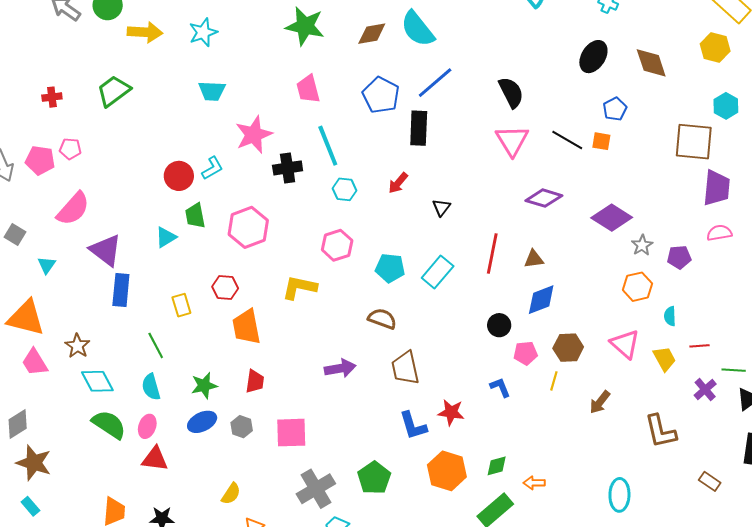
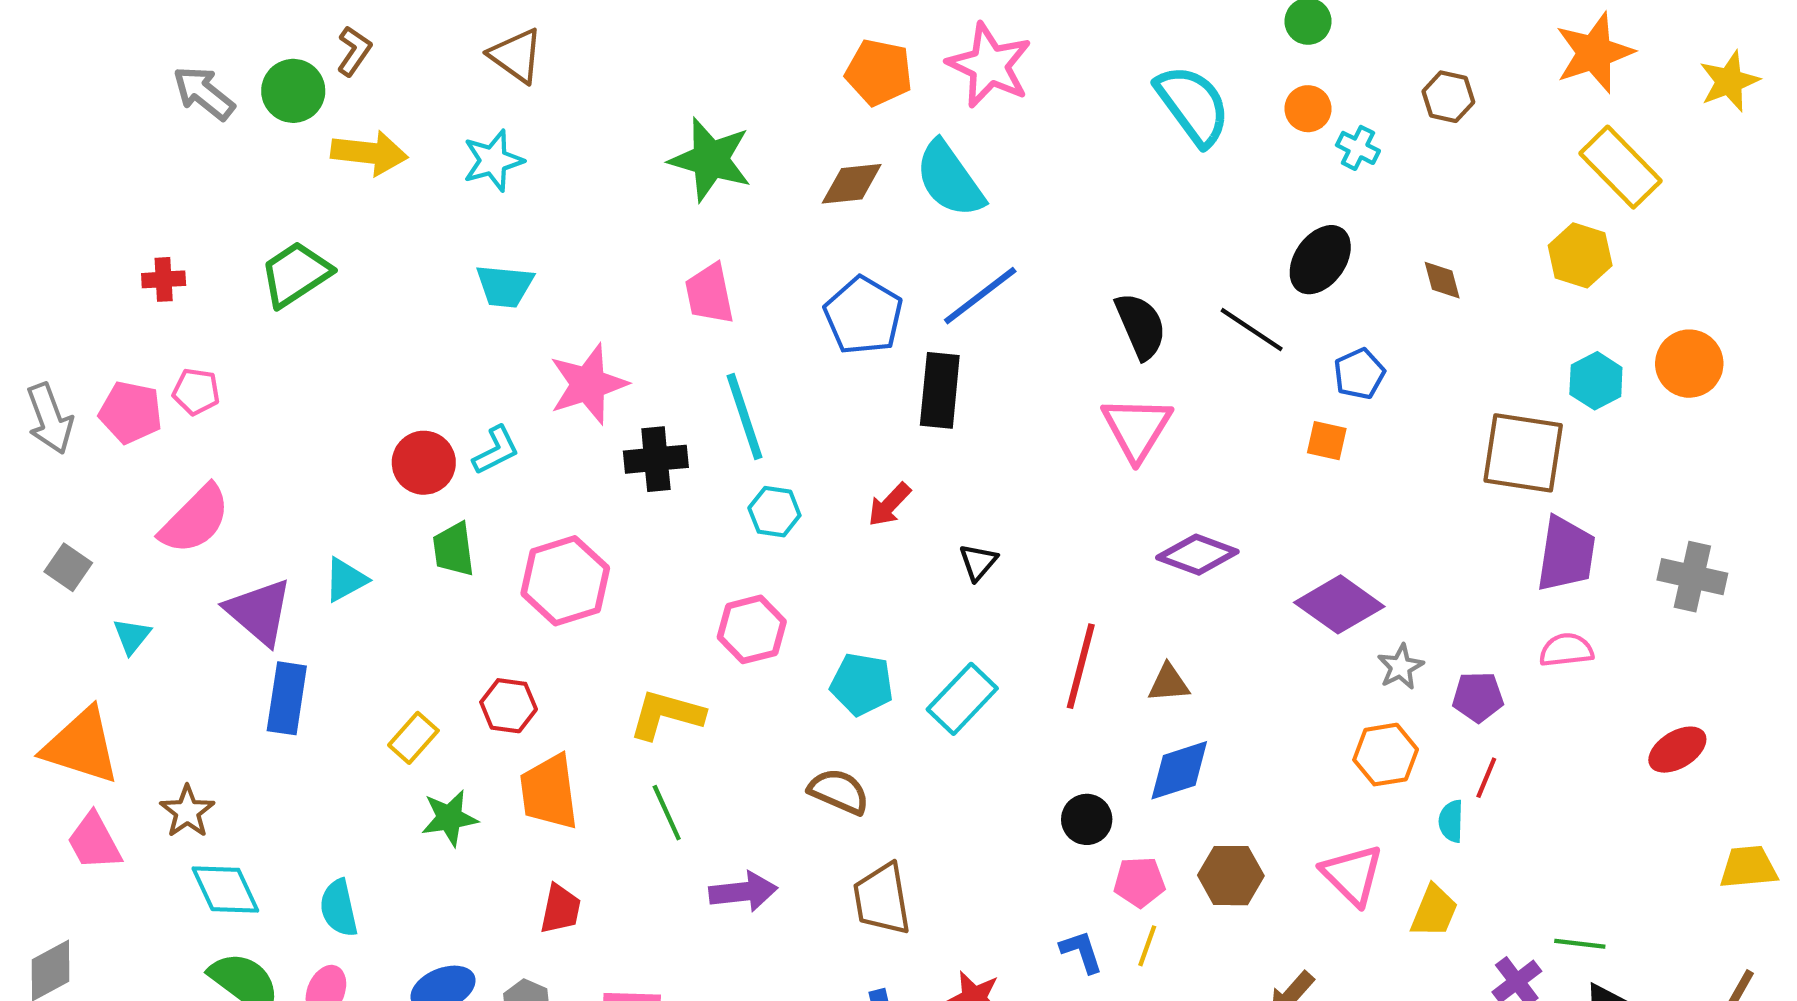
brown diamond: (651, 63) -> (1442, 280), size x0.6
black line: (567, 140) -> (1252, 330), moved
cyan triangle: (166, 237) -> (346, 580), moved
yellow rectangle: (181, 305) -> (413, 738), turned 55
green line: (156, 345) -> (667, 813), moved
red line: (700, 346) -> (1486, 778), moved, turned -66
yellow trapezoid: (664, 359) -> (1434, 911), turned 48
yellow line: (554, 381) -> (1147, 946), moved
green star: (204, 386) -> (450, 818), moved

